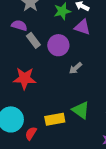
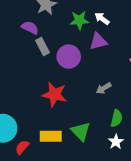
purple triangle: (82, 27) -> (98, 41), turned -42
gray arrow: (76, 68) -> (104, 88), moved
red star: (25, 78) -> (55, 94), moved

